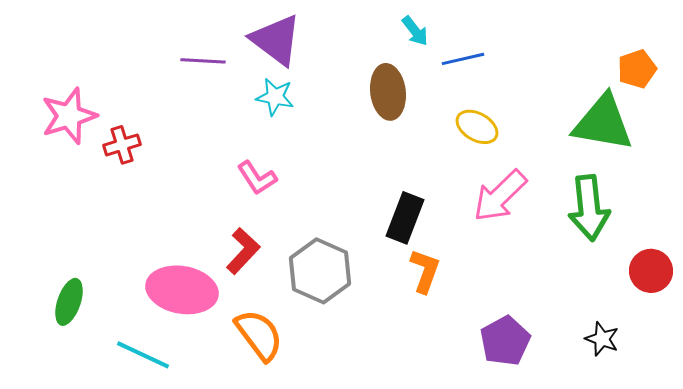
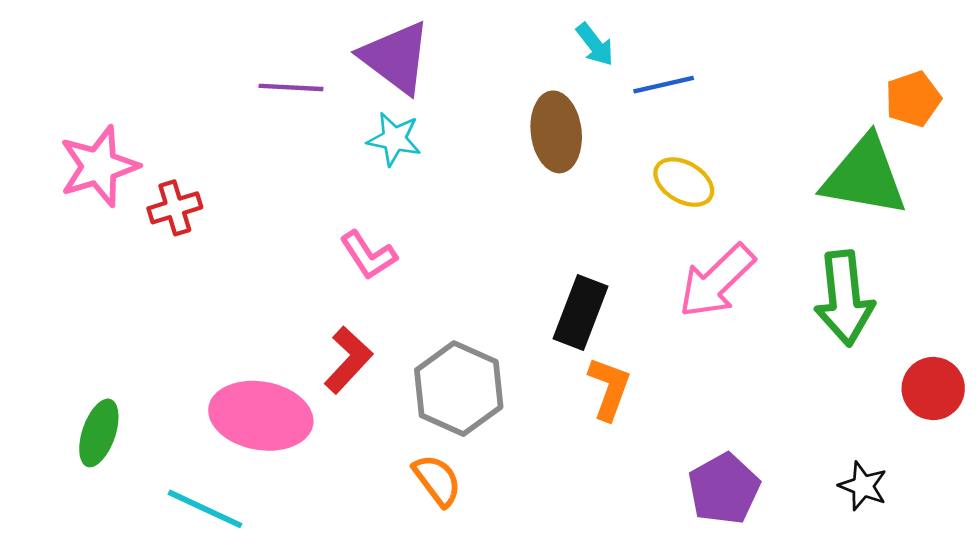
orange semicircle: (259, 335) -> (437, 480), moved, size x0.7

